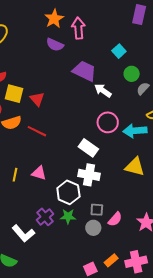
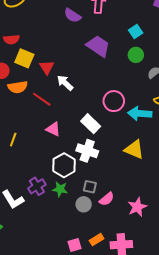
green circle: (132, 74) -> (136, 55), moved
white arrow: (103, 91) -> (65, 83), moved
pink triangle: (39, 173) -> (53, 129), moved

